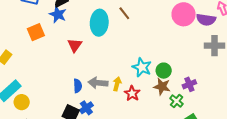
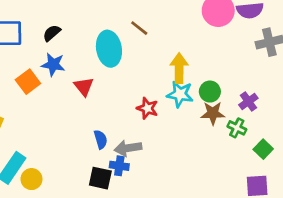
blue star: (58, 14) -> (53, 64), moved
gray arrow: (98, 83) -> (128, 148), moved
yellow arrow: (117, 84) -> (179, 68), moved, size x1.5
red star: (132, 93) -> (147, 108), moved
blue cross: (86, 108) -> (119, 166), turned -32

